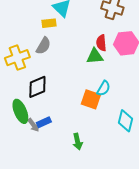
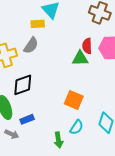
cyan semicircle: (103, 88) -> (77, 127), moved
gray arrow: (34, 125) -> (12, 134), moved, turned -32

